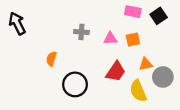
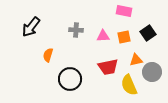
black square: (159, 16) -> (148, 33), moved
black arrow: (17, 23) -> (31, 27), moved, turned -115
red trapezoid: (116, 72) -> (108, 67), turned 45

